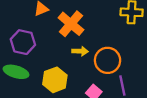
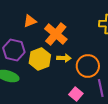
yellow hexagon: (55, 80) -> (40, 59), moved

